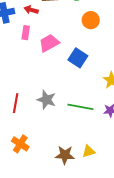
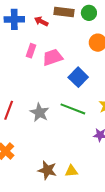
pink rectangle: (26, 33) -> (31, 51), moved
green line: (80, 107) -> (73, 109), moved

